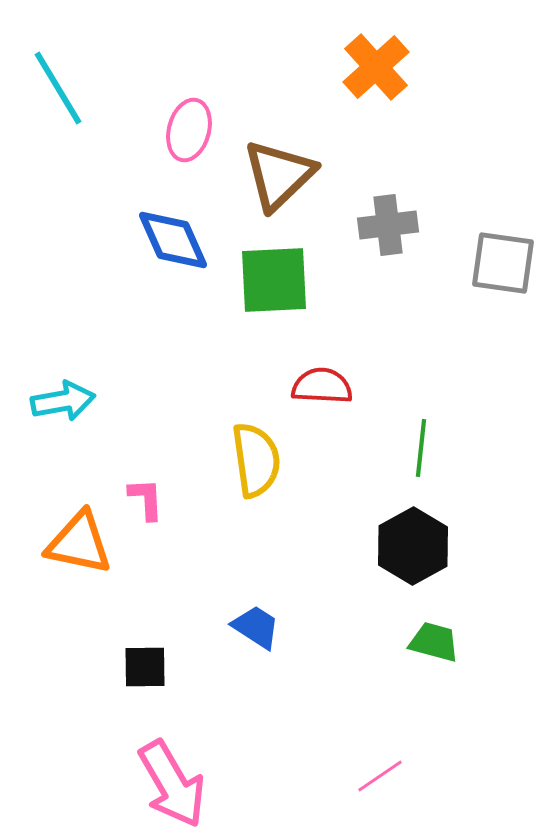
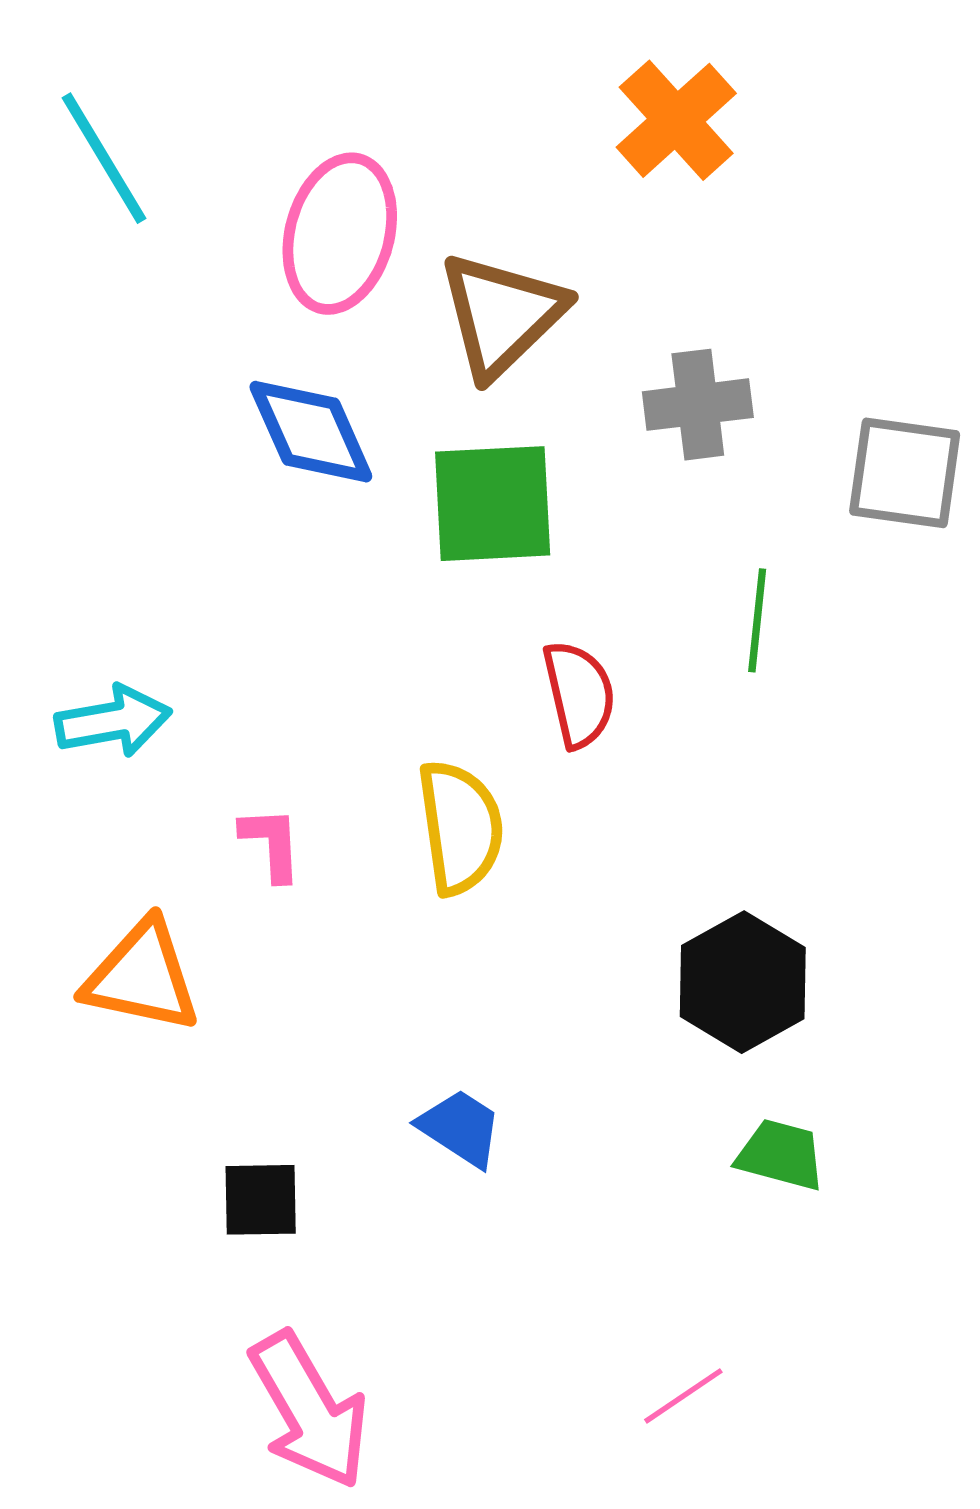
pink ellipse: (189, 130) -> (340, 234), size x1.4
red semicircle: (322, 386) -> (579, 694), turned 74
green line: (421, 448) -> (757, 620), moved
pink L-shape: (146, 499) -> (271, 844), moved

